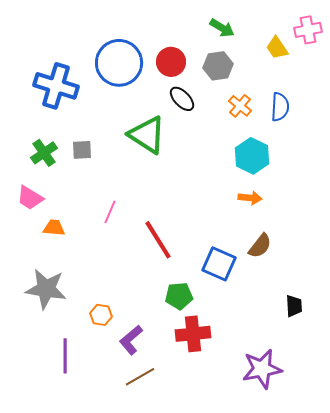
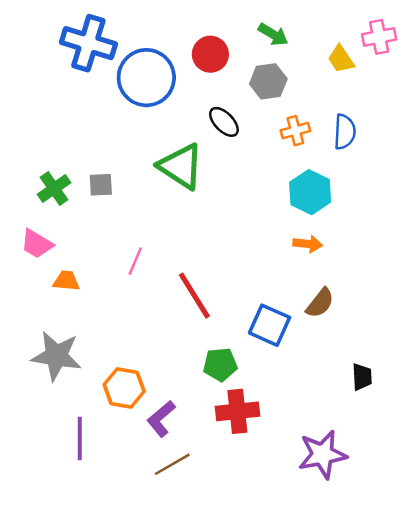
red circle: (171, 62) -> (210, 54), moved
blue cross: (56, 86) -> (88, 43), moved
orange cross: (240, 106) -> (295, 131), turned 35
orange hexagon: (101, 315) -> (124, 388), size x1.5

